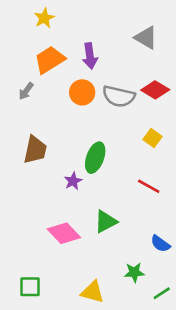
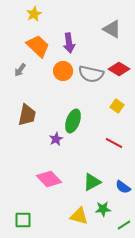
orange trapezoid: (50, 60) -> (38, 46), turned 75
green triangle: (106, 222) -> (92, 182), moved
yellow triangle: (93, 292) -> (79, 216), moved

